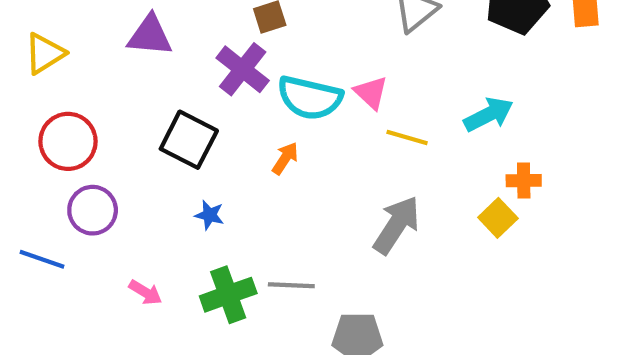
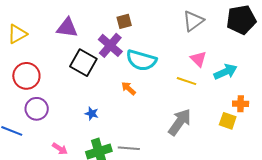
pink triangle: (371, 93) -> (198, 59), moved
black square: (189, 140) -> (83, 63), moved
orange arrow: (285, 158) -> (129, 88), turned -84
yellow square: (498, 218) -> (228, 121), turned -30

